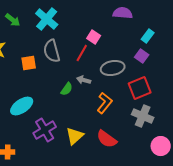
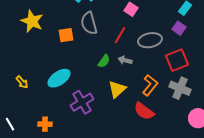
red line: (82, 53) -> (120, 35), moved
gray arrow: (84, 80) -> (125, 60), moved
orange L-shape: (105, 103) -> (150, 85), moved
yellow triangle: (75, 136) -> (117, 89), moved

